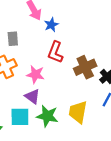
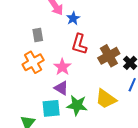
pink star: (35, 74) -> (62, 67), turned 30
yellow trapezoid: (78, 112) -> (106, 99), turned -60

